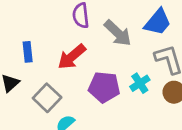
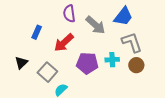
blue rectangle: (28, 52) -> (37, 32), moved, turned 32
cyan cross: (140, 83) -> (112, 60), turned 32

